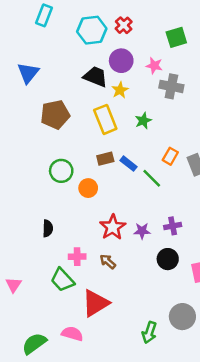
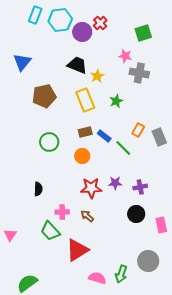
cyan hexagon: (92, 30) -> (60, 20), moved
purple circle: (121, 61) -> (82, 32), moved
orange circle: (88, 188) -> (82, 156), moved
red star: (113, 227) -> (91, 188), turned 30
purple star: (142, 231) -> (115, 183), moved
pink semicircle: (72, 334) -> (97, 278), moved

